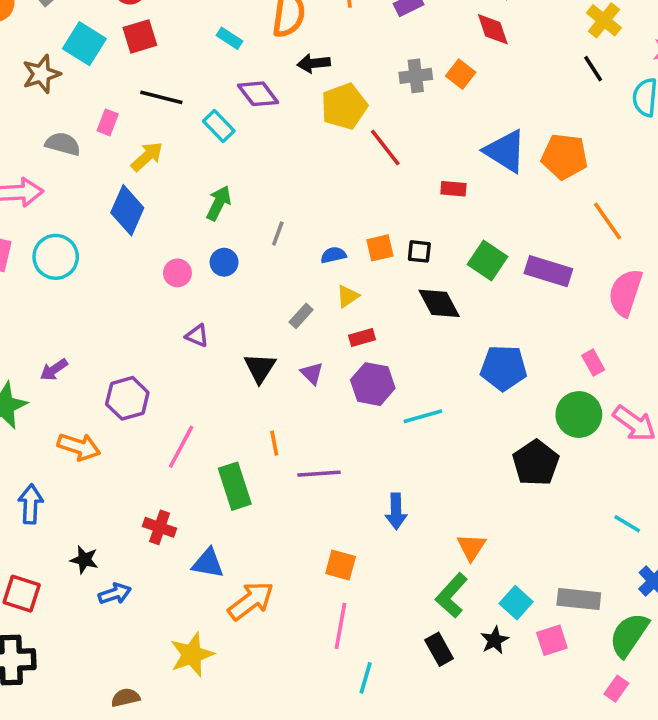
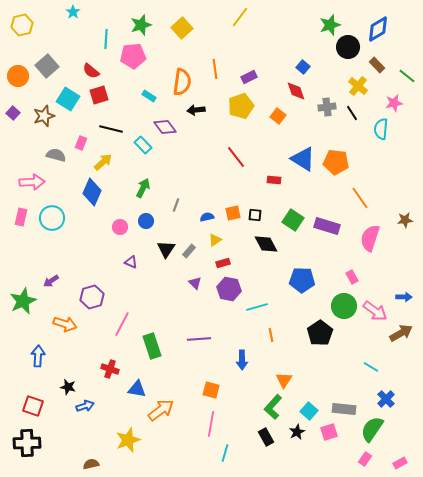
gray cross: (416, 76) -> (327, 107), moved
yellow pentagon: (344, 106) -> (241, 106), moved
black triangle: (260, 368) -> (166, 249), moved
orange line: (274, 443) -> (271, 335), moved

